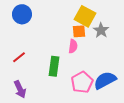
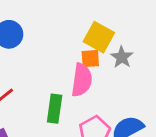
pink semicircle: (73, 46) -> (82, 80), size x1.6

